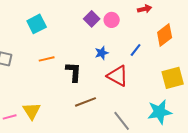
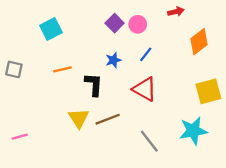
blue line: (136, 50) -> (146, 54), moved
blue star: (102, 53) -> (113, 60), moved
yellow triangle: (32, 111) -> (79, 118), moved

